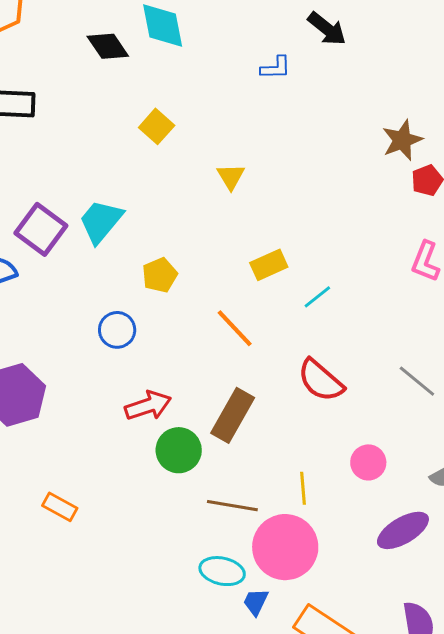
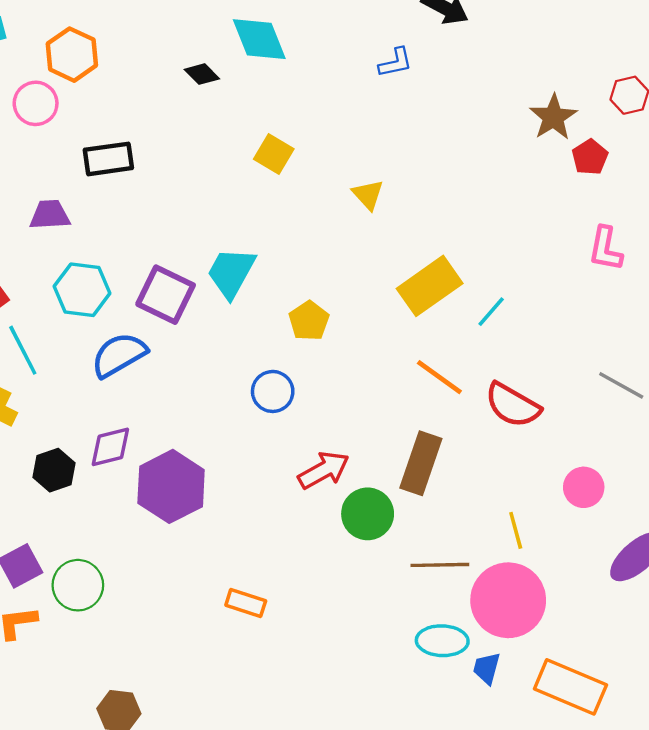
black diamond: (108, 46) -> (202, 74), size x0.7
yellow rectangle: (269, 265) -> (430, 286), size x1.5
orange line: (235, 328) -> (439, 377), moved

